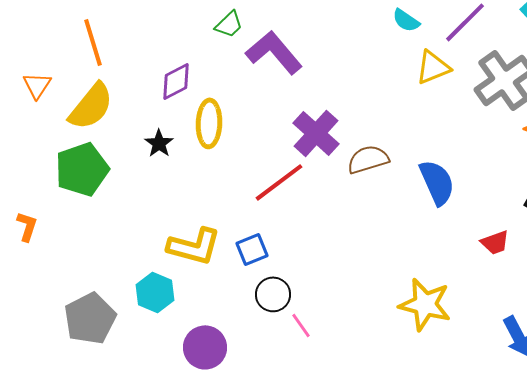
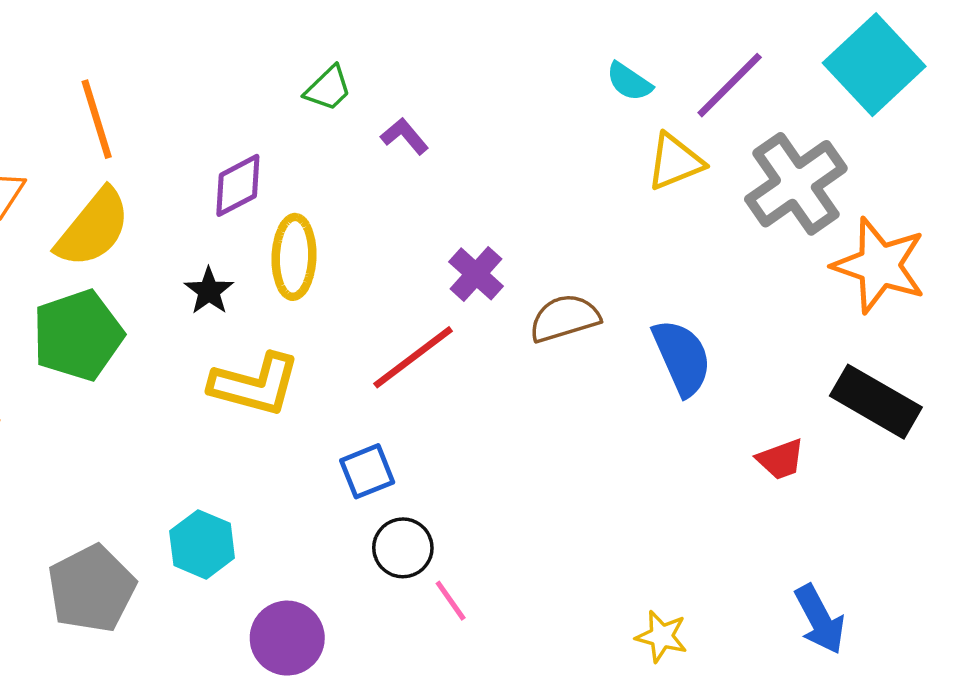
purple L-shape: (274, 52) -> (405, 136), size x0.5
purple cross: (316, 133) -> (476, 274), size x0.7
yellow L-shape: (194, 246) -> (255, 385), moved
yellow star: (425, 304) -> (662, 636), moved, size x0.6

